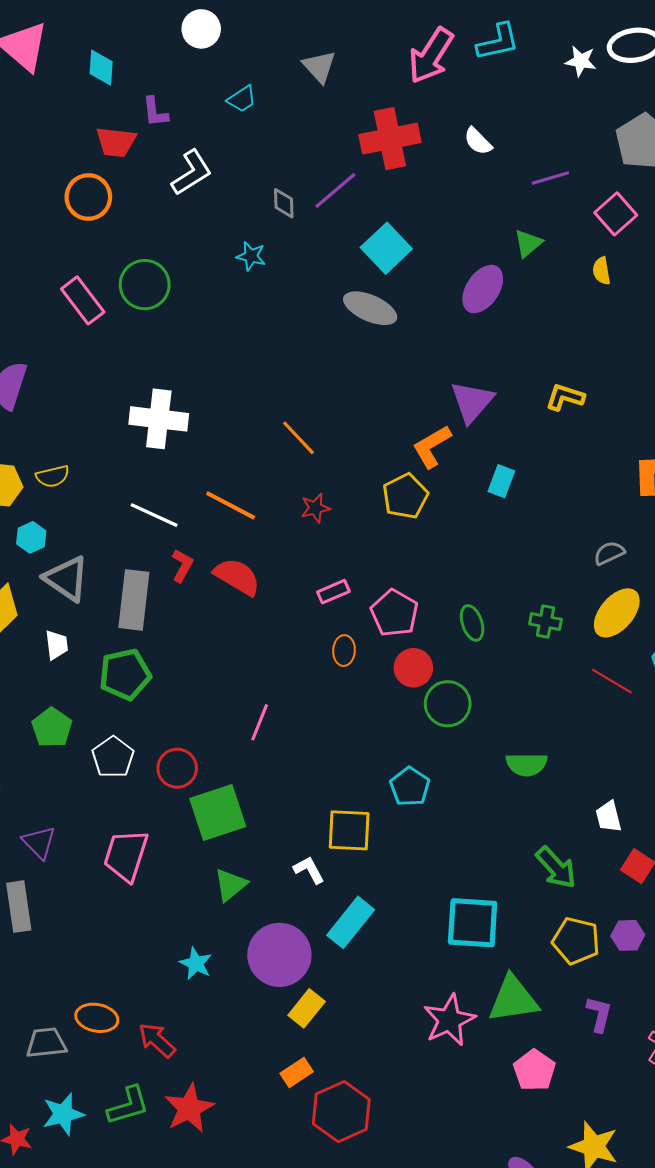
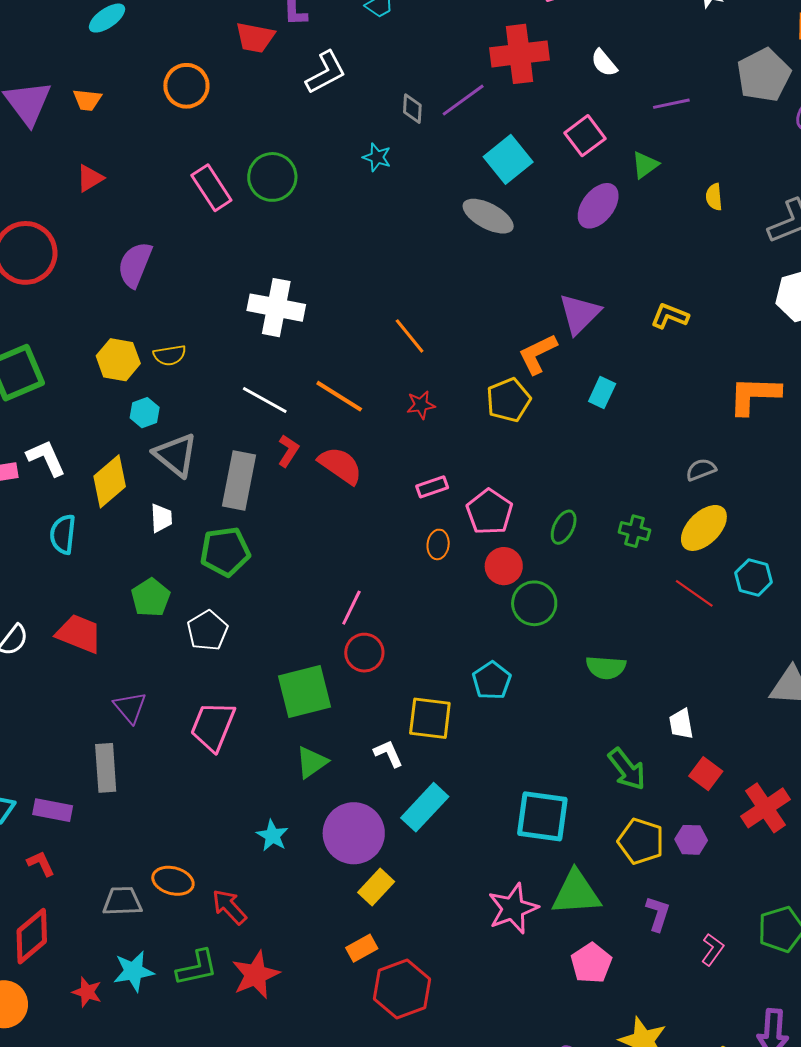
orange circle: (88, 197) -> (186, 86), moved
pink square: (616, 214) -> (585, 136), moved
green ellipse: (472, 623) -> (564, 527), turned 40
red circle: (177, 768) -> (364, 653), moved

